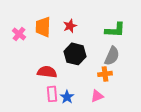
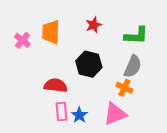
red star: (70, 26) -> (94, 25), moved
orange cross: (105, 74) -> (124, 88), turned 32
pink triangle: (97, 96) -> (115, 114), size x1.5

